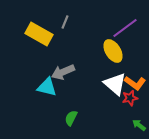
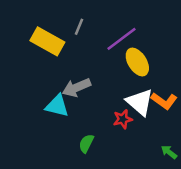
purple line: (125, 28) -> (122, 39), moved
red star: (130, 98) -> (123, 119), moved

